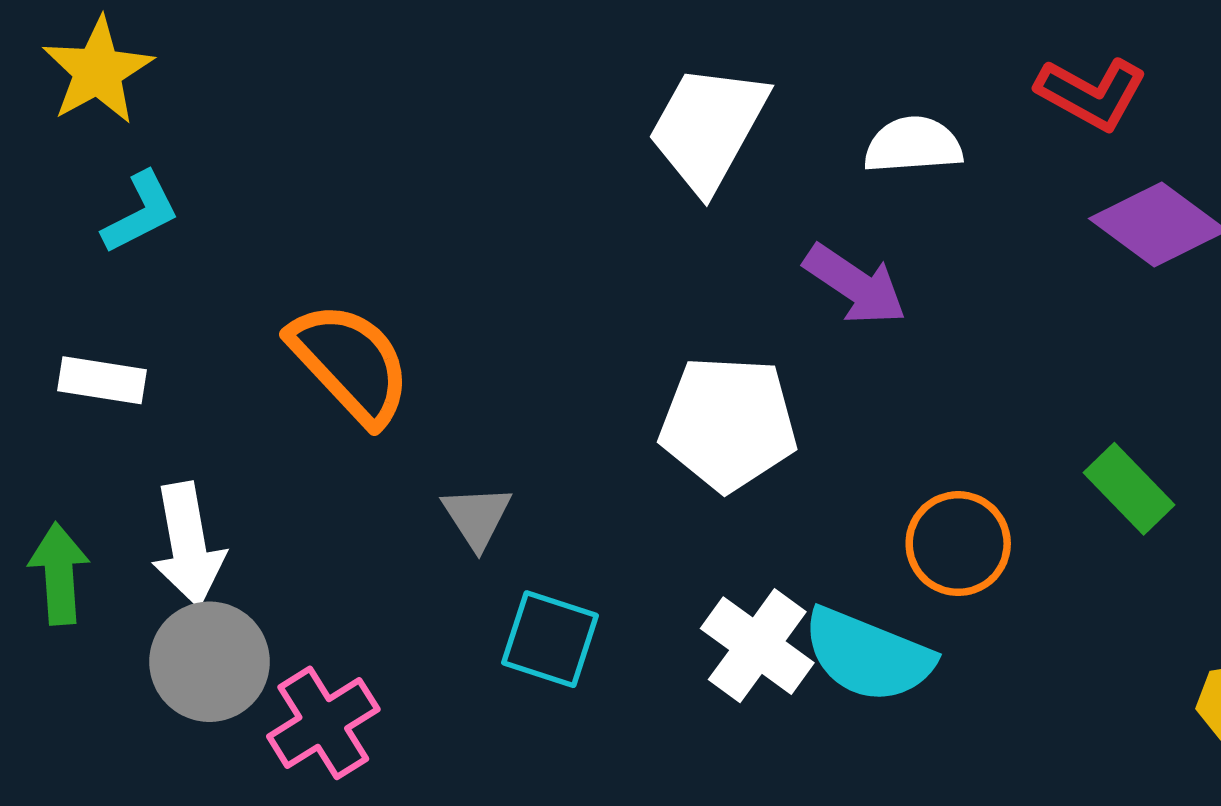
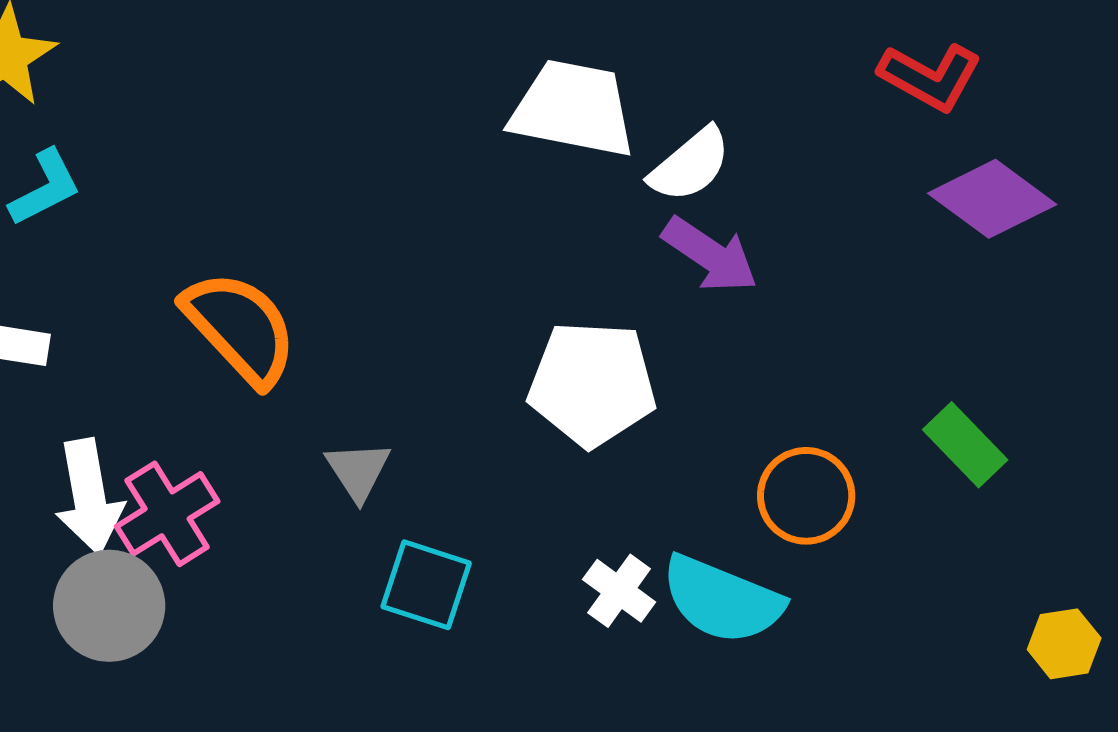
white trapezoid: (708, 128) -> (573, 109), turned 72
white semicircle: (913, 145) -> (690, 165), moved, turned 144
white cross: (757, 646) -> (619, 591), size x0.7
pink cross: (323, 723) -> (167, 514), moved

